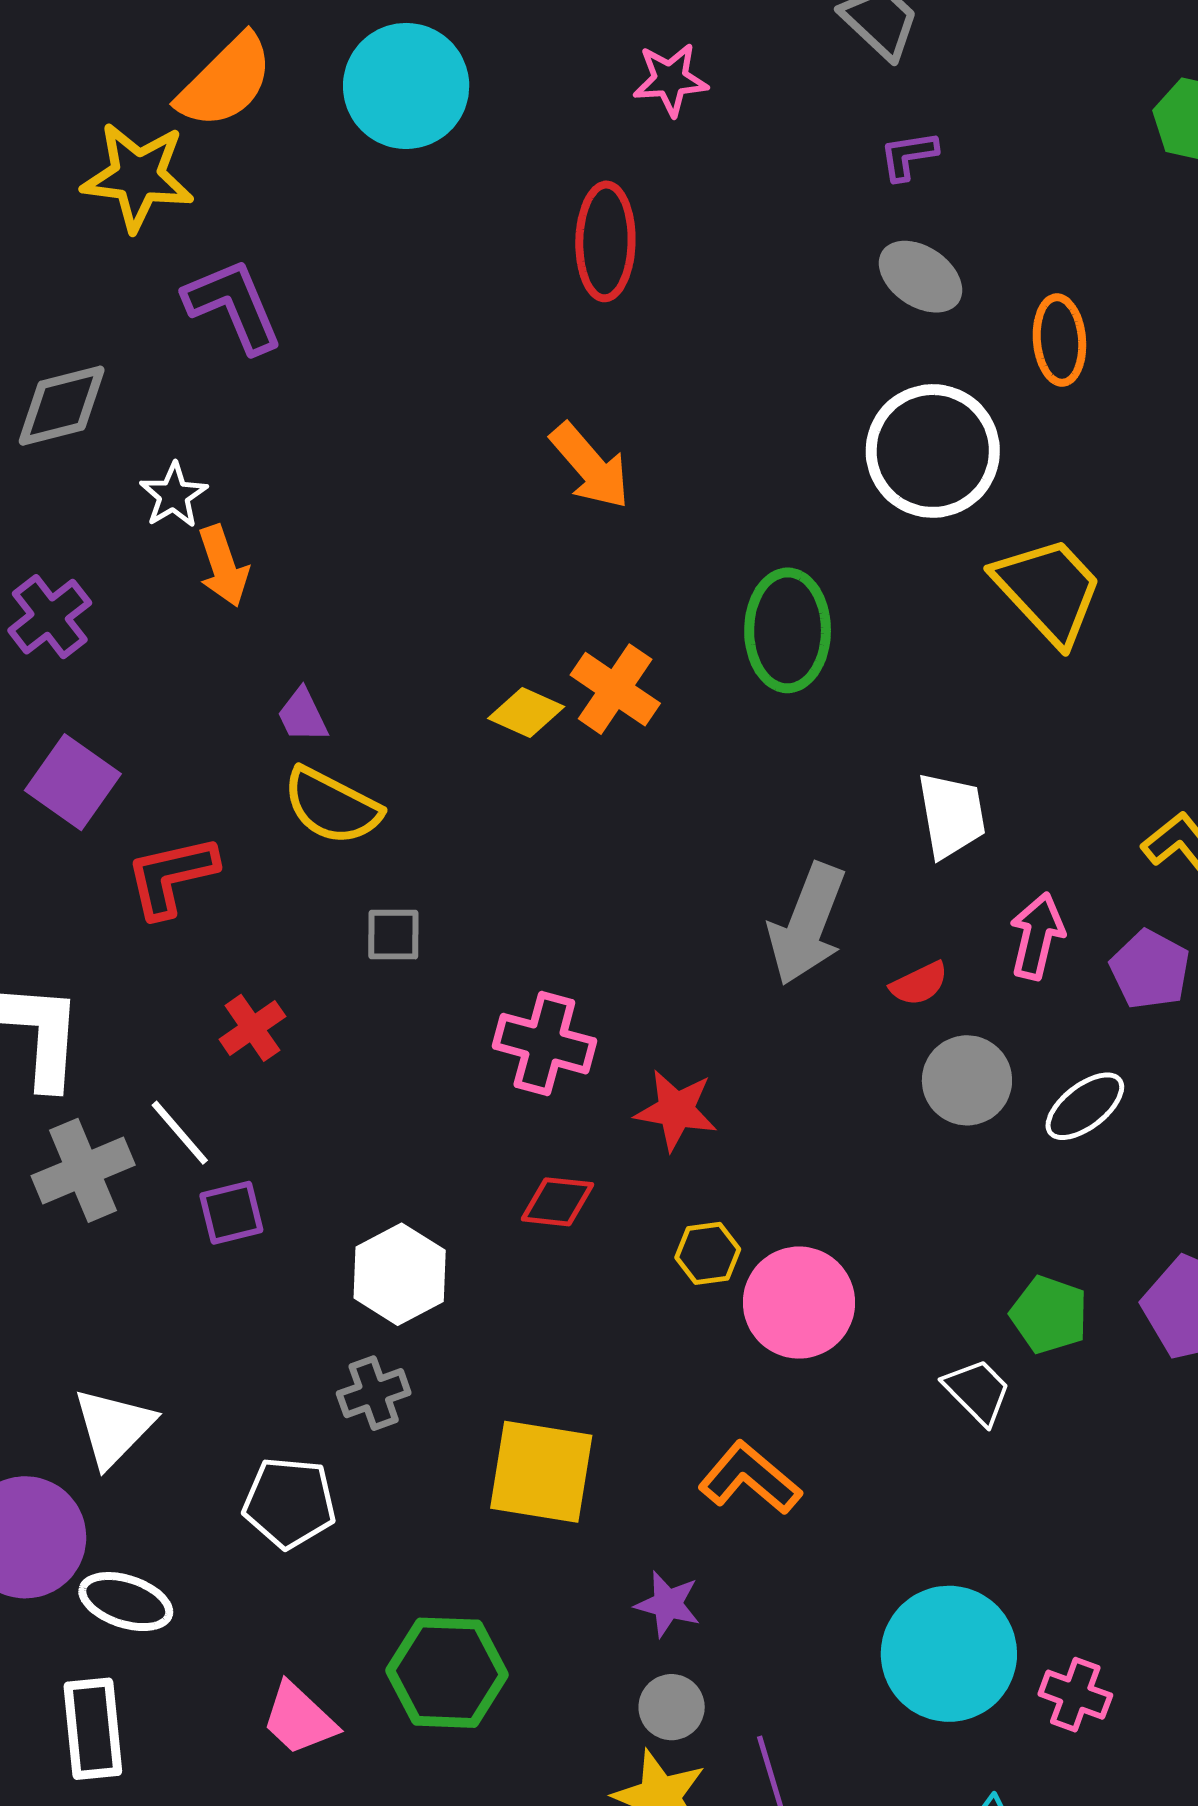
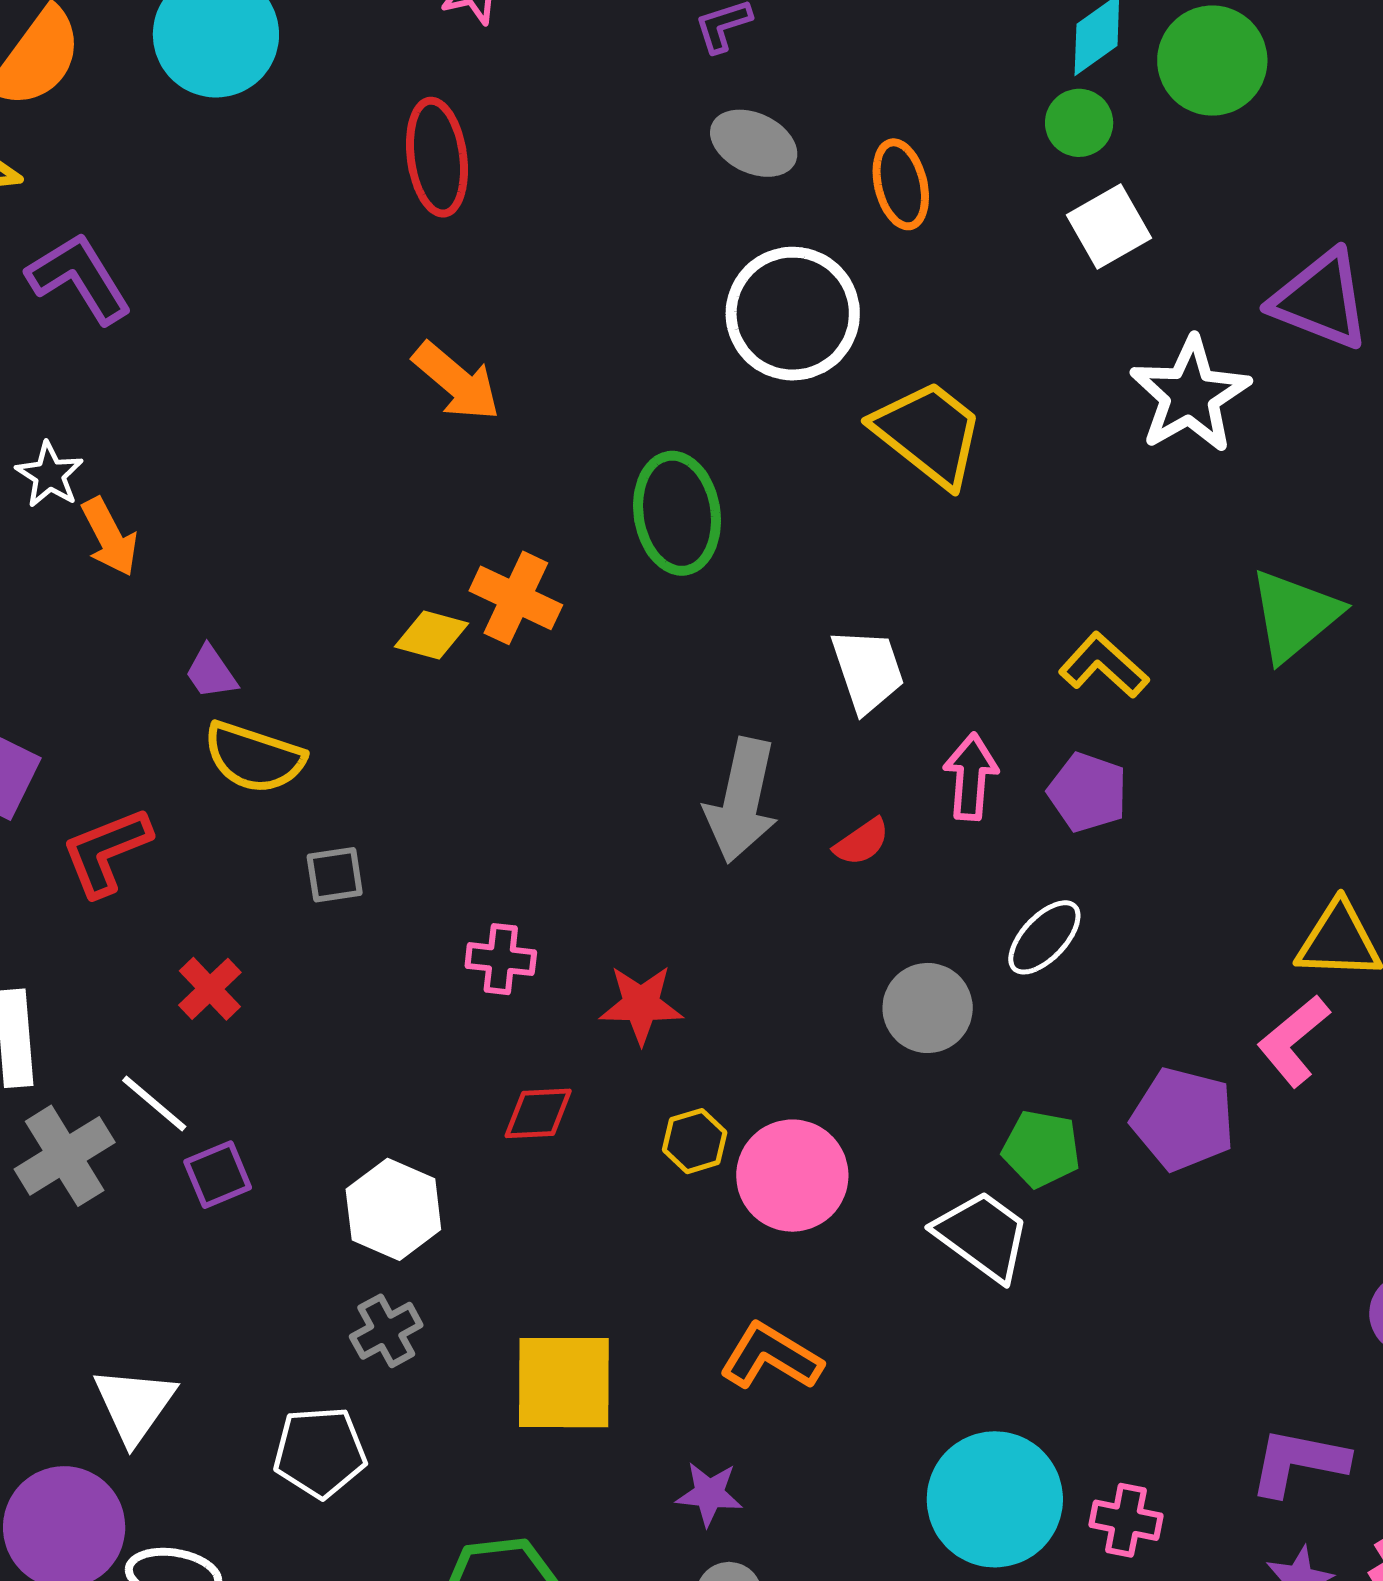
pink cross: (544, 1044) -> (501, 959), size x0.7
gray circle: (967, 1080) -> (928, 1008), moved
white trapezoid: (977, 1391) -> (982, 1236), size x1.4

